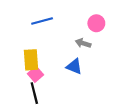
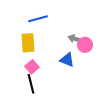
pink circle: (96, 23) -> (85, 45), moved
yellow rectangle: (31, 60) -> (28, 43), moved

